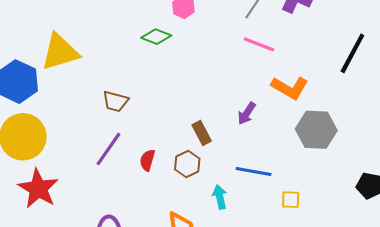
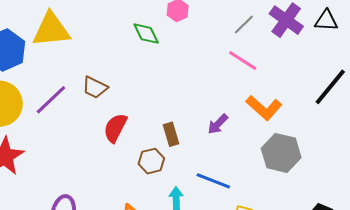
green diamond: (156, 37) -> (146, 34), turned 32
purple line: (108, 149) -> (51, 100), moved
red semicircle: (147, 160) -> (115, 128), moved, size x1.4

